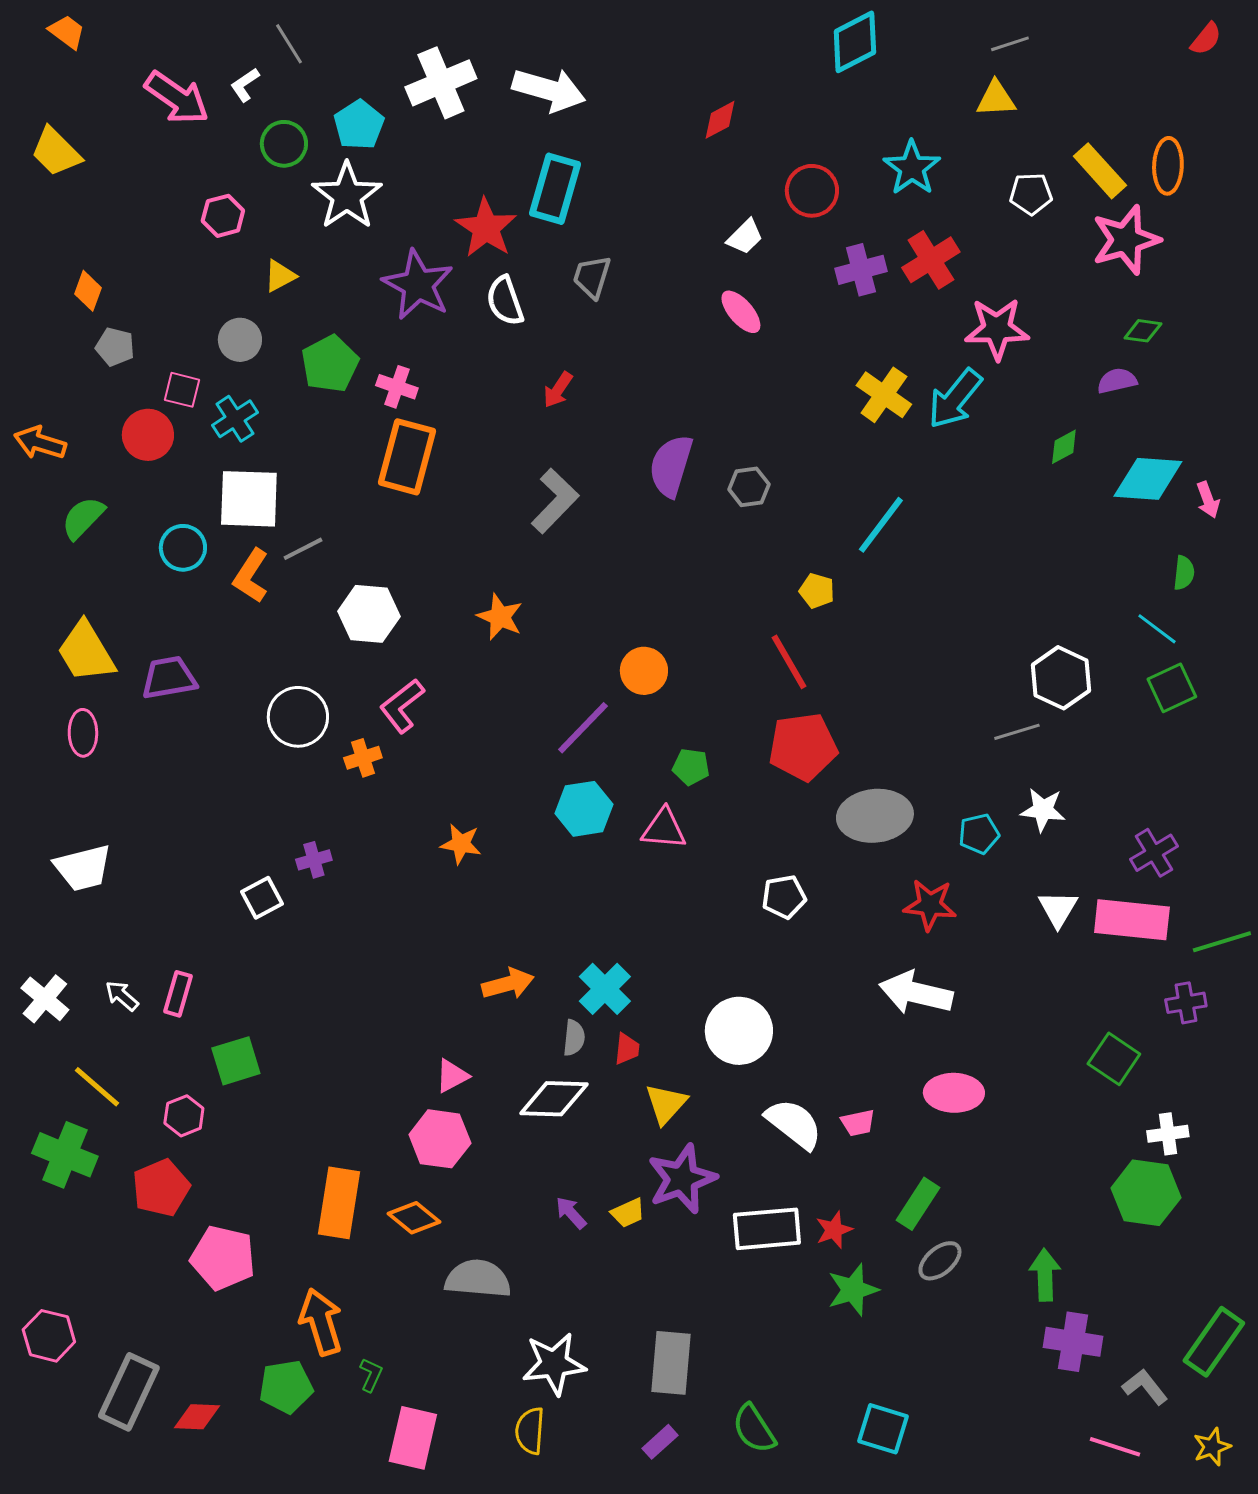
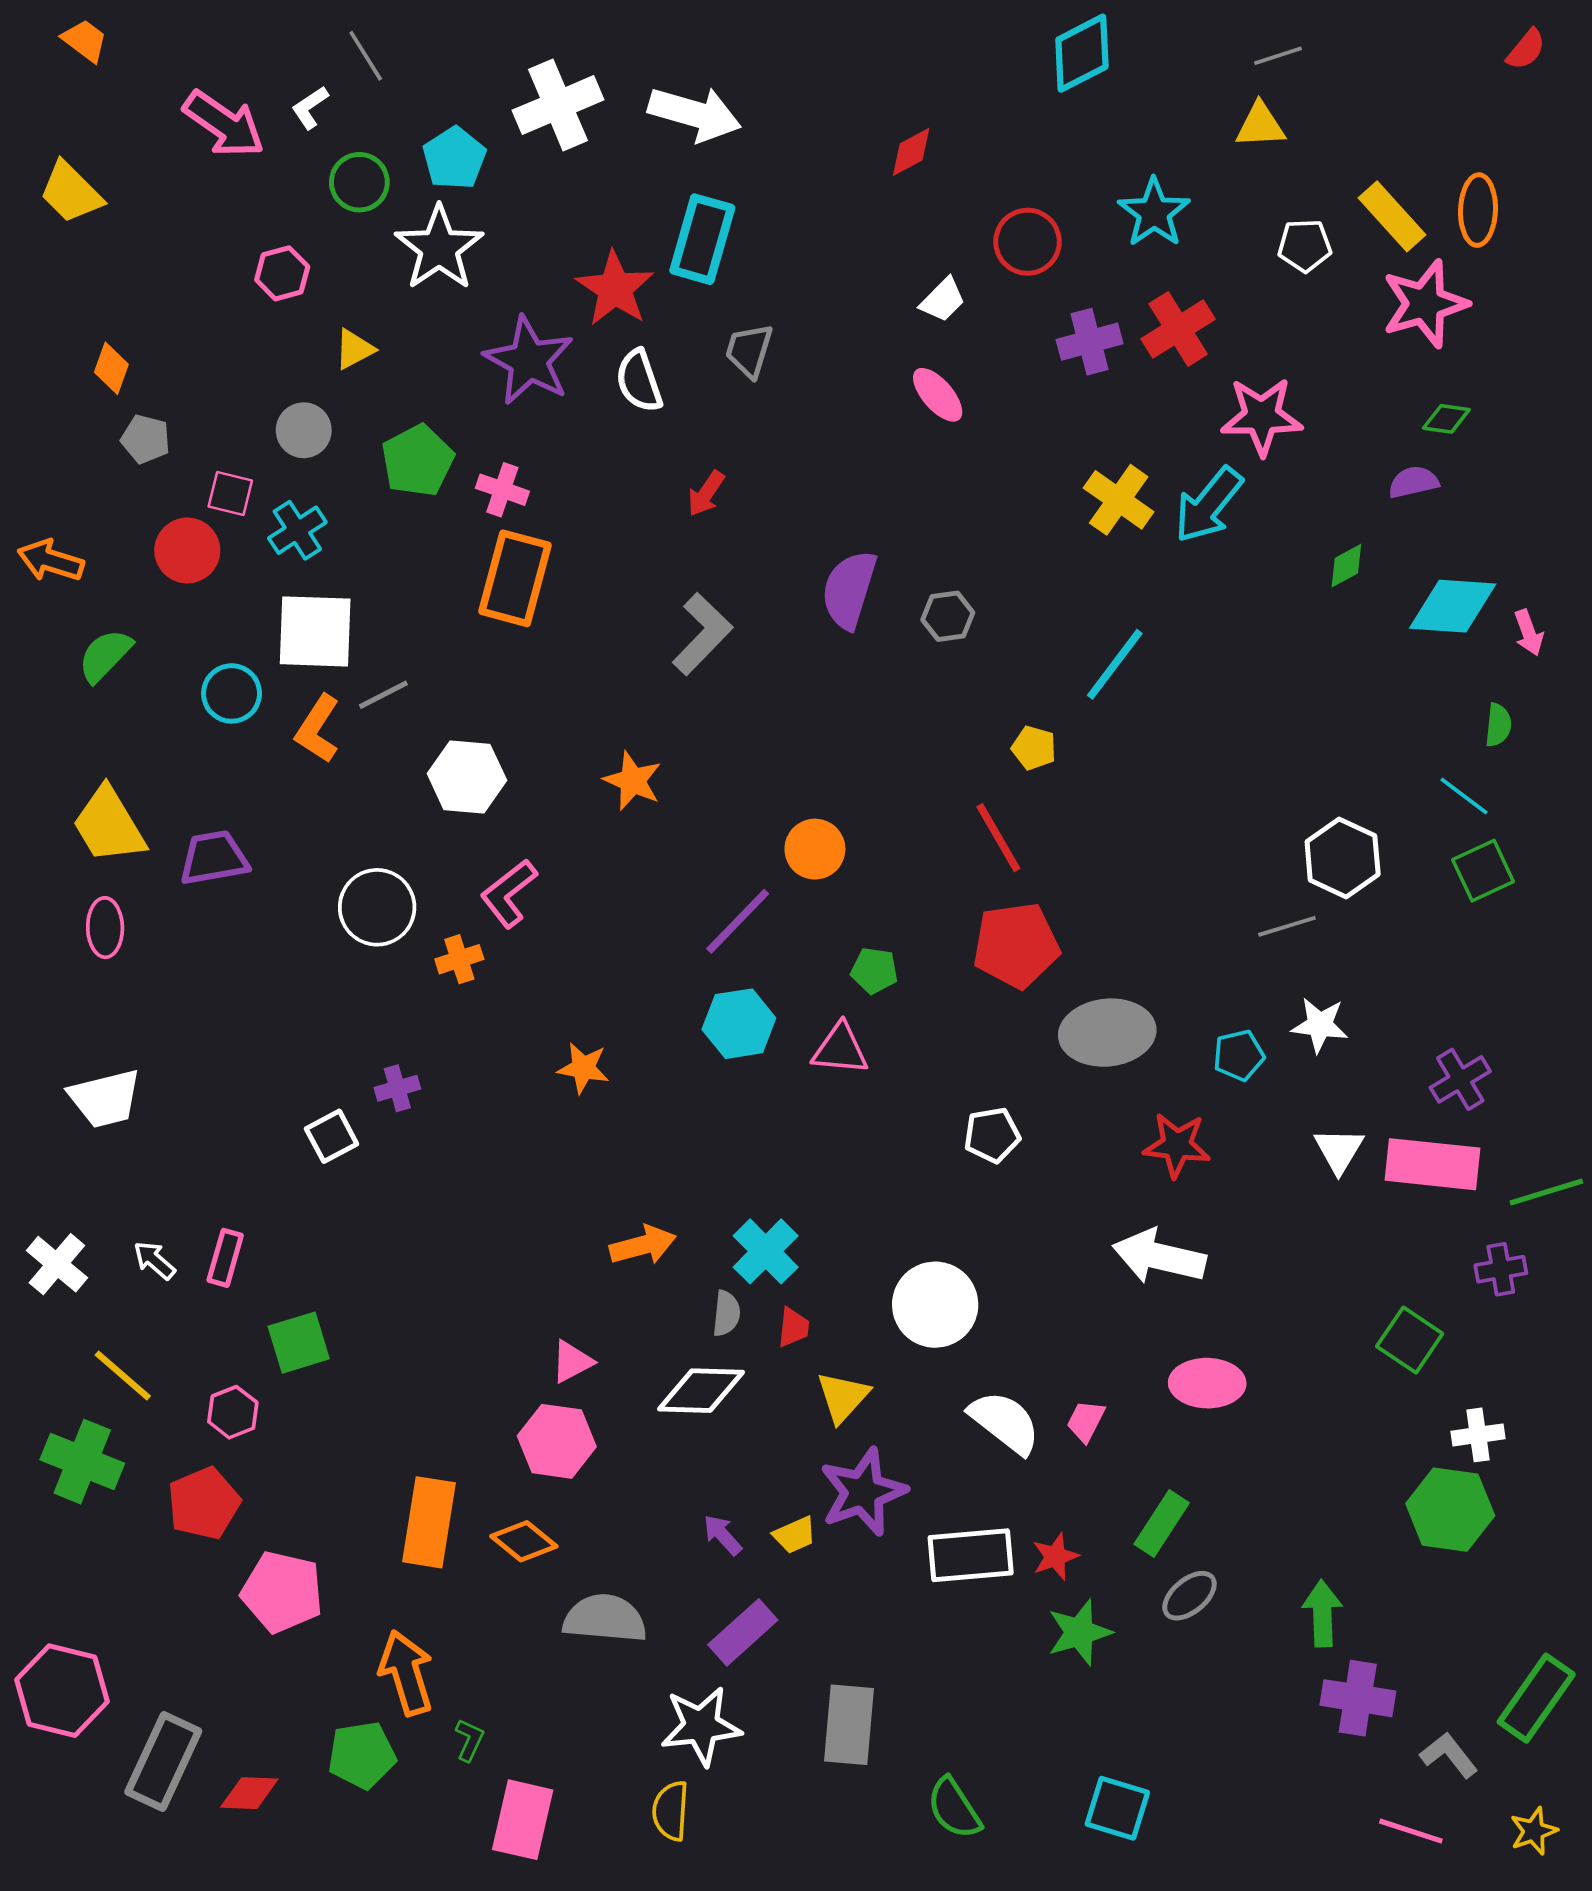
pink trapezoid: (858, 1123) -> (1086, 1421), turned 129
pink hexagon: (49, 1336) -> (62, 1691), size x1.4
purple rectangle: (660, 1442) -> (743, 1632), moved, size x1.5

